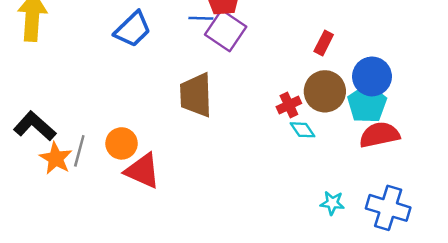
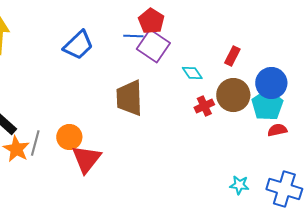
cyan diamond: (303, 130) -> (192, 73), moved
red semicircle: (379, 135) -> (277, 130), size x0.6
red triangle: (143, 171) -> (86, 159), turned 44

